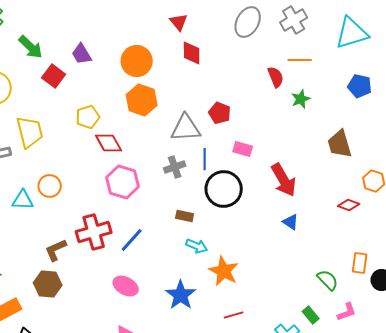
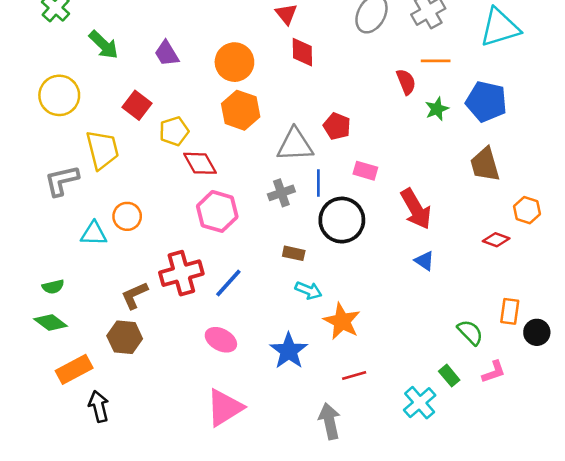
red square: (54, 76) -> (137, 105), moved
blue pentagon: (360, 86) -> (486, 102), moved, size x1.4

